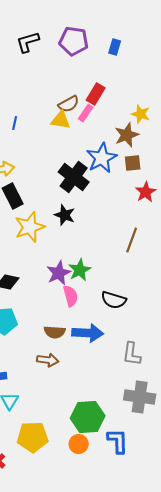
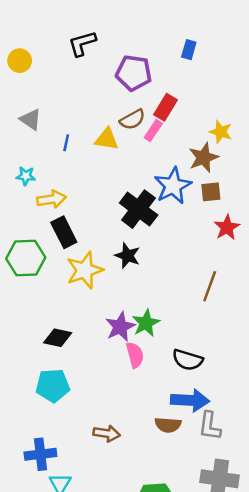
purple pentagon: (74, 41) -> (134, 73), moved
yellow triangle: (61, 120) -> (107, 139), moved
brown semicircle: (55, 332) -> (168, 425), moved
blue arrow: (88, 333) -> (190, 400), moved

